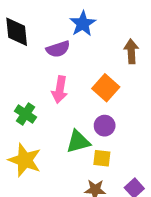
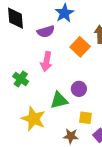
orange square: (106, 88) -> (80, 47), moved
yellow square: (102, 158) -> (85, 118), moved
yellow star: (25, 160) -> (33, 119), moved

